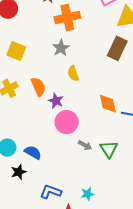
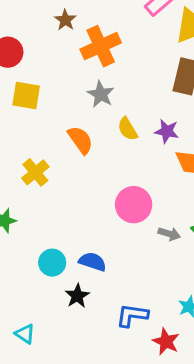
yellow square: (16, 51) -> (26, 95), moved
orange semicircle: (38, 87) -> (80, 140), moved
purple star: (56, 101) -> (167, 131), moved

